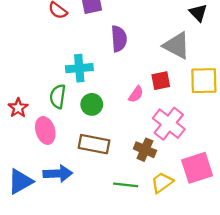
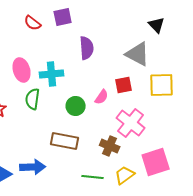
green circle: (92, 104) -> (76, 106), moved
pink ellipse: (45, 130) -> (22, 70), moved

